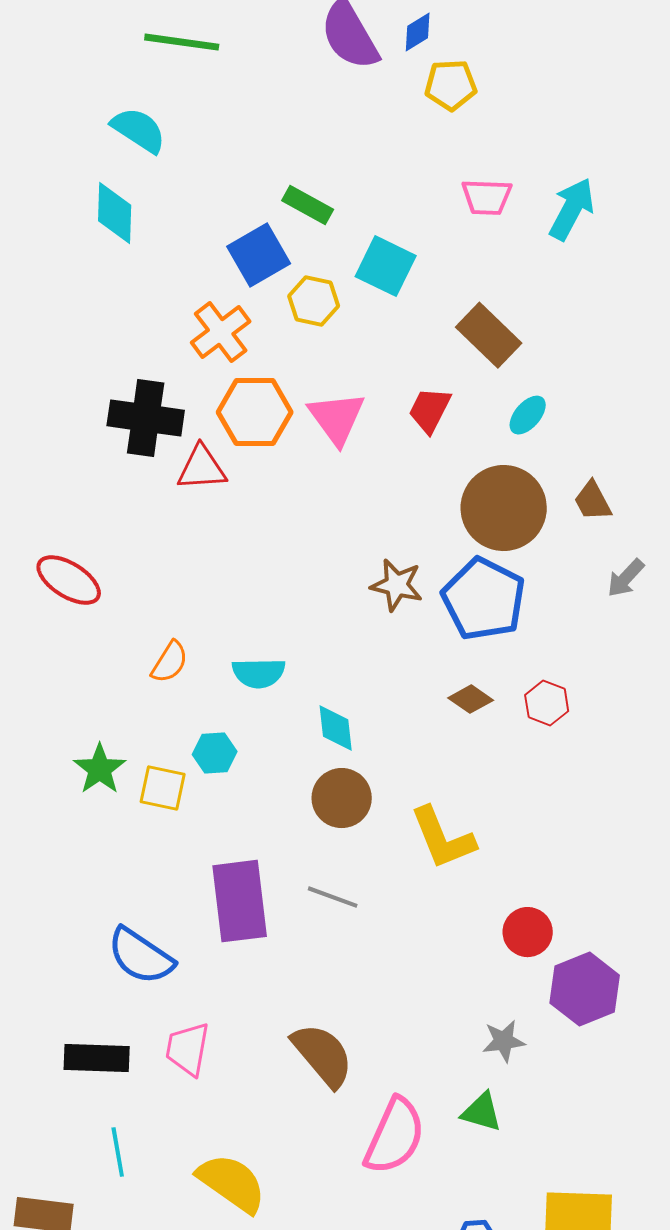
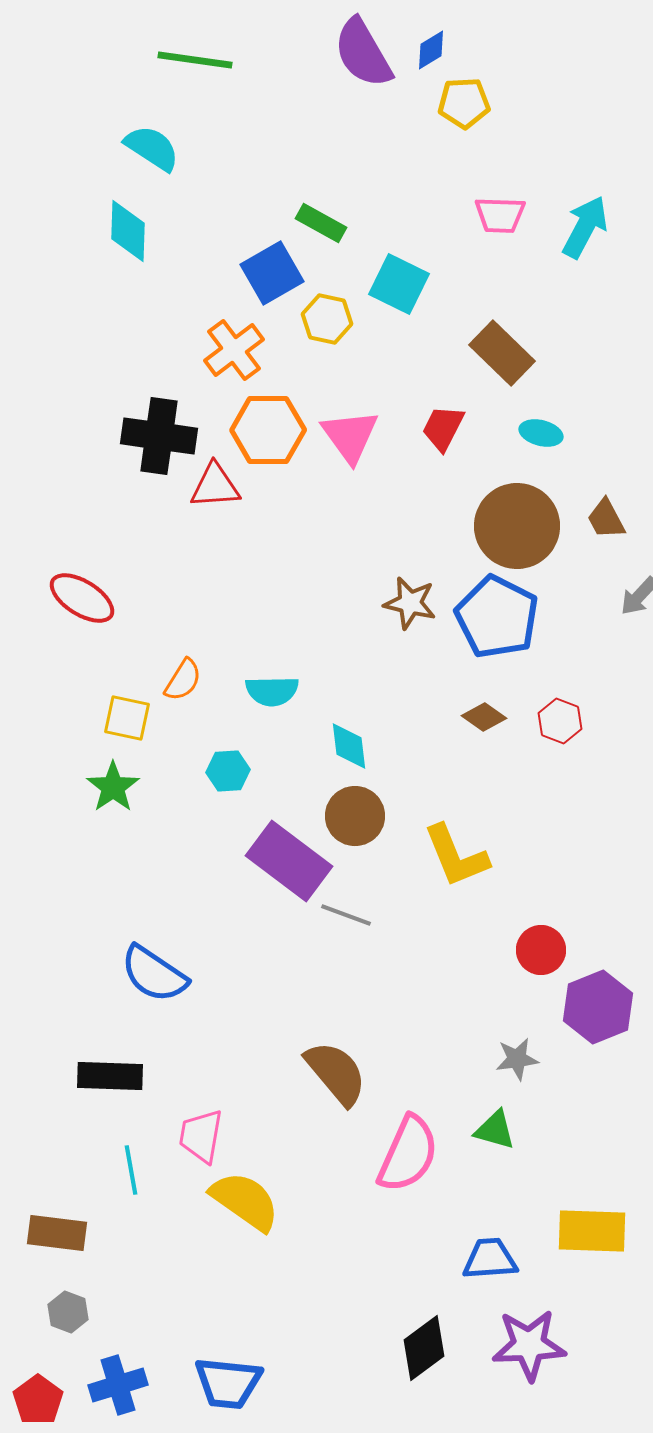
cyan ellipse: (528, 415) -> (541, 433), turned 63
yellow square: (163, 788) -> (127, 718), moved
purple rectangle: (240, 901) -> (289, 861), moved, turned -46
pink trapezoid: (188, 1049) -> (201, 1136), moved

